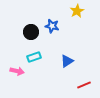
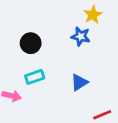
blue star: (52, 26) -> (81, 36), moved

